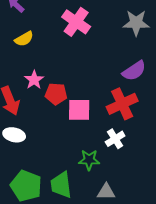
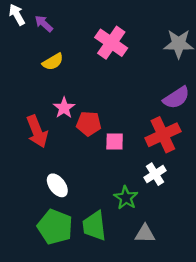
pink square: (79, 110) -> (115, 142), size x0.7
white ellipse: (14, 135) -> (57, 185), moved, turned 40
green star: (89, 160) -> (126, 198), turned 30

